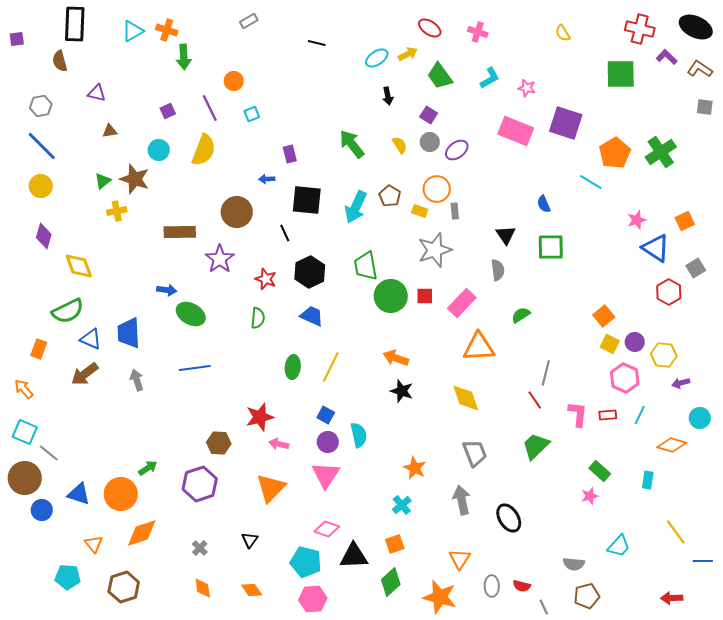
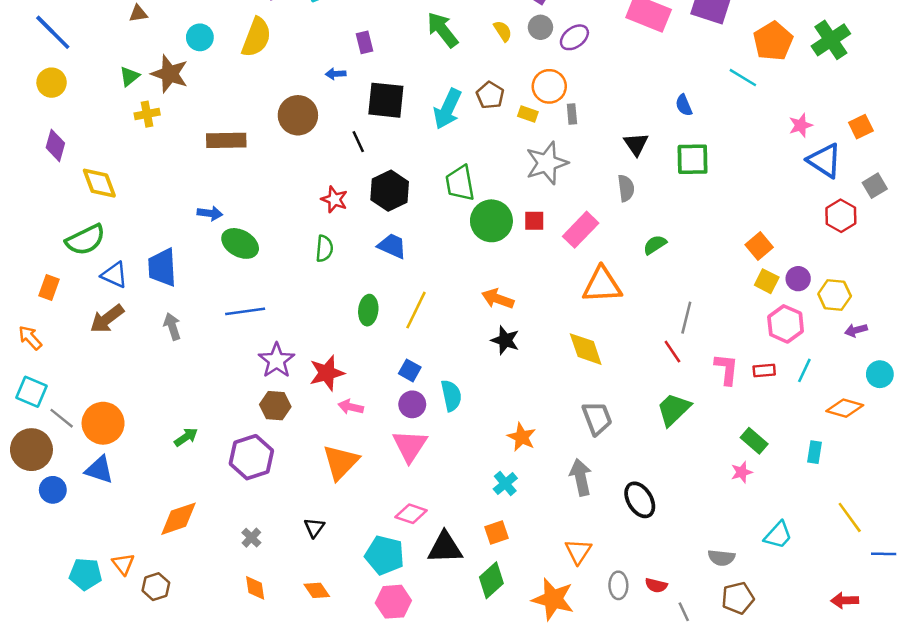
purple star: (220, 259) -> (277, 360), moved
orange circle: (121, 494) -> (103, 423), moved
orange triangle: (94, 544) -> (123, 564), moved
brown hexagon: (124, 587) -> (156, 587), size x0.7

